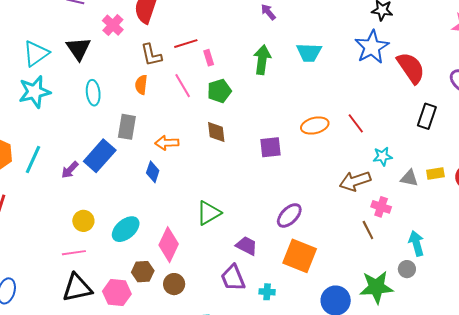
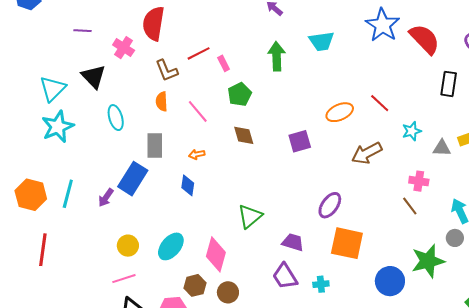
pink line: (183, 86) -> (198, 111), moved
orange arrow: (167, 143) -> (197, 154), size x0.7
brown arrow: (355, 181) -> (367, 153), moved

